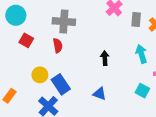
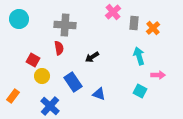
red square: (26, 40) -> (33, 60), moved
black arrow: (105, 58) -> (92, 57), moved, turned -120
blue rectangle: (61, 84) -> (73, 82), moved

